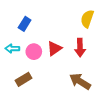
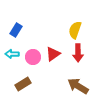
yellow semicircle: (87, 19) -> (75, 30), moved
blue rectangle: (25, 24) -> (16, 30), moved

